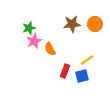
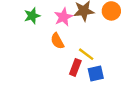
pink star: (34, 41) -> (63, 17), moved
yellow line: (87, 60) -> (86, 54), moved, turned 72

